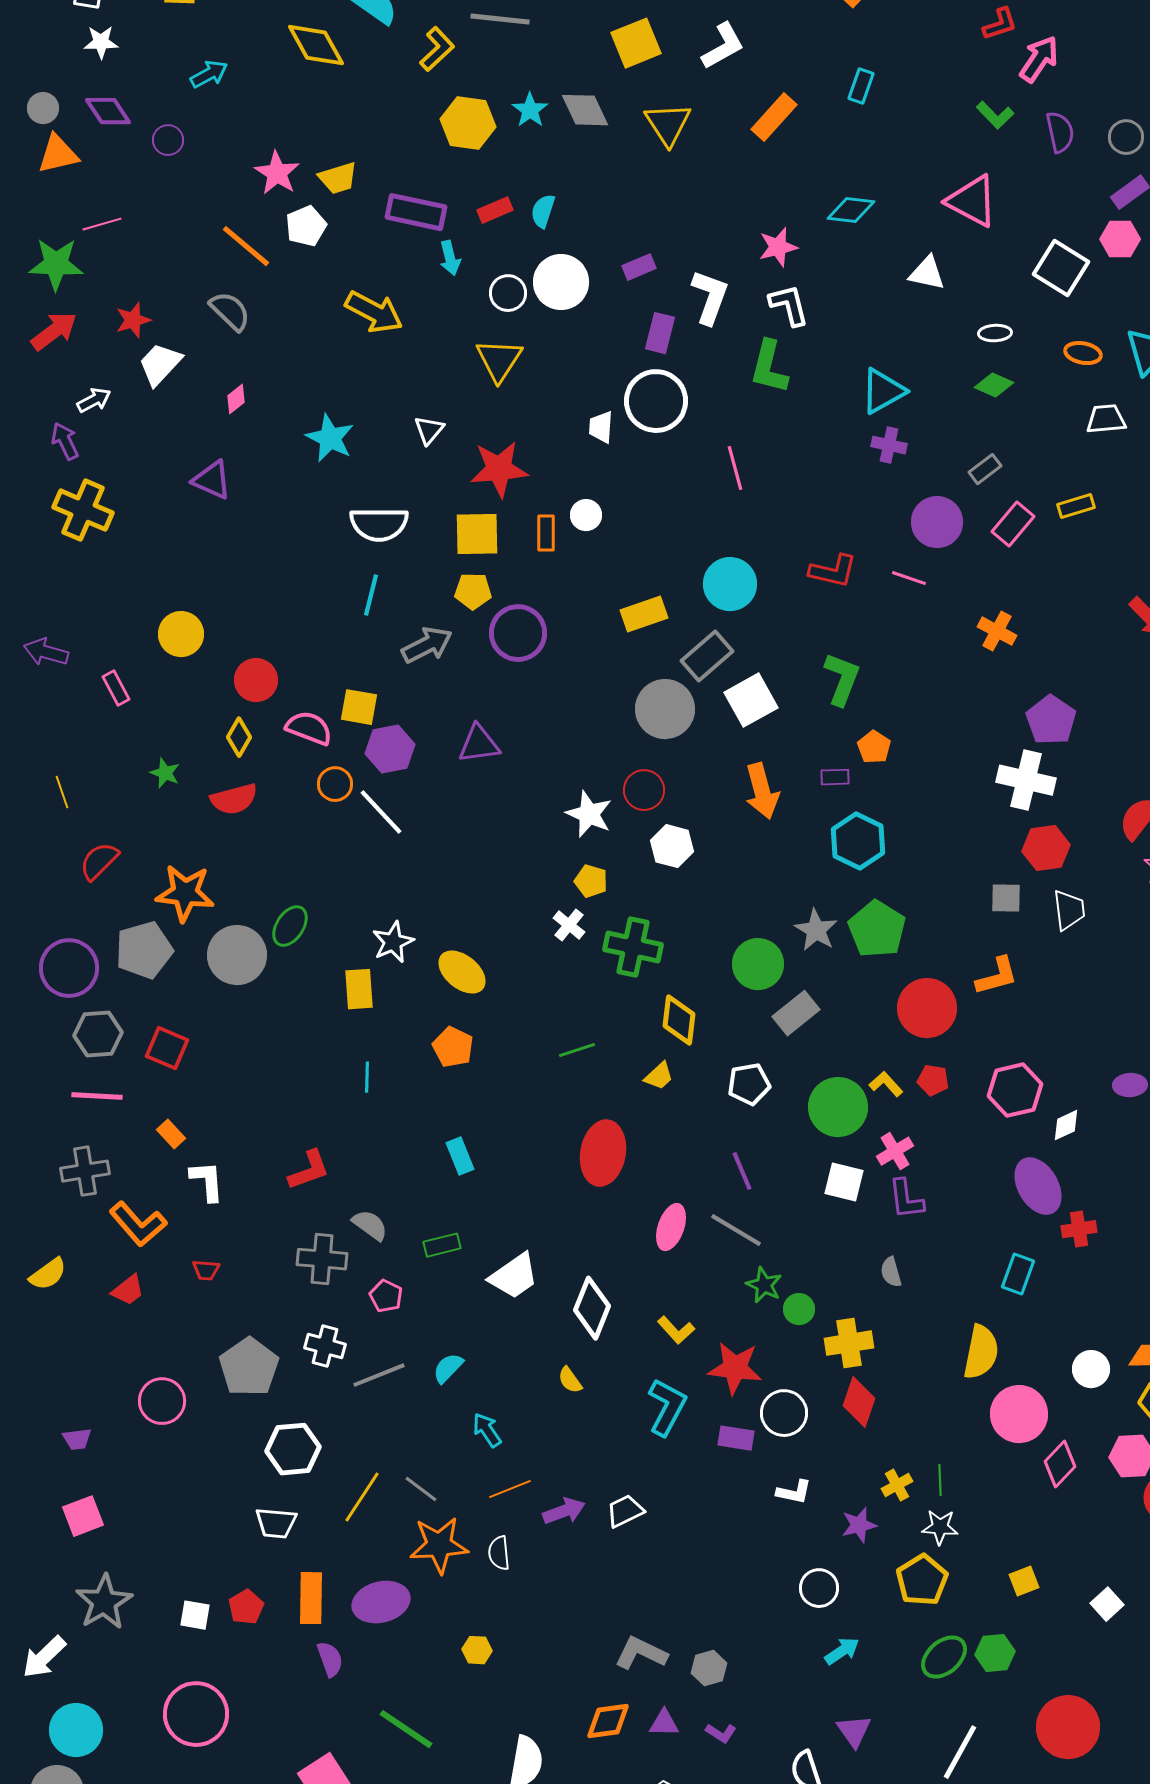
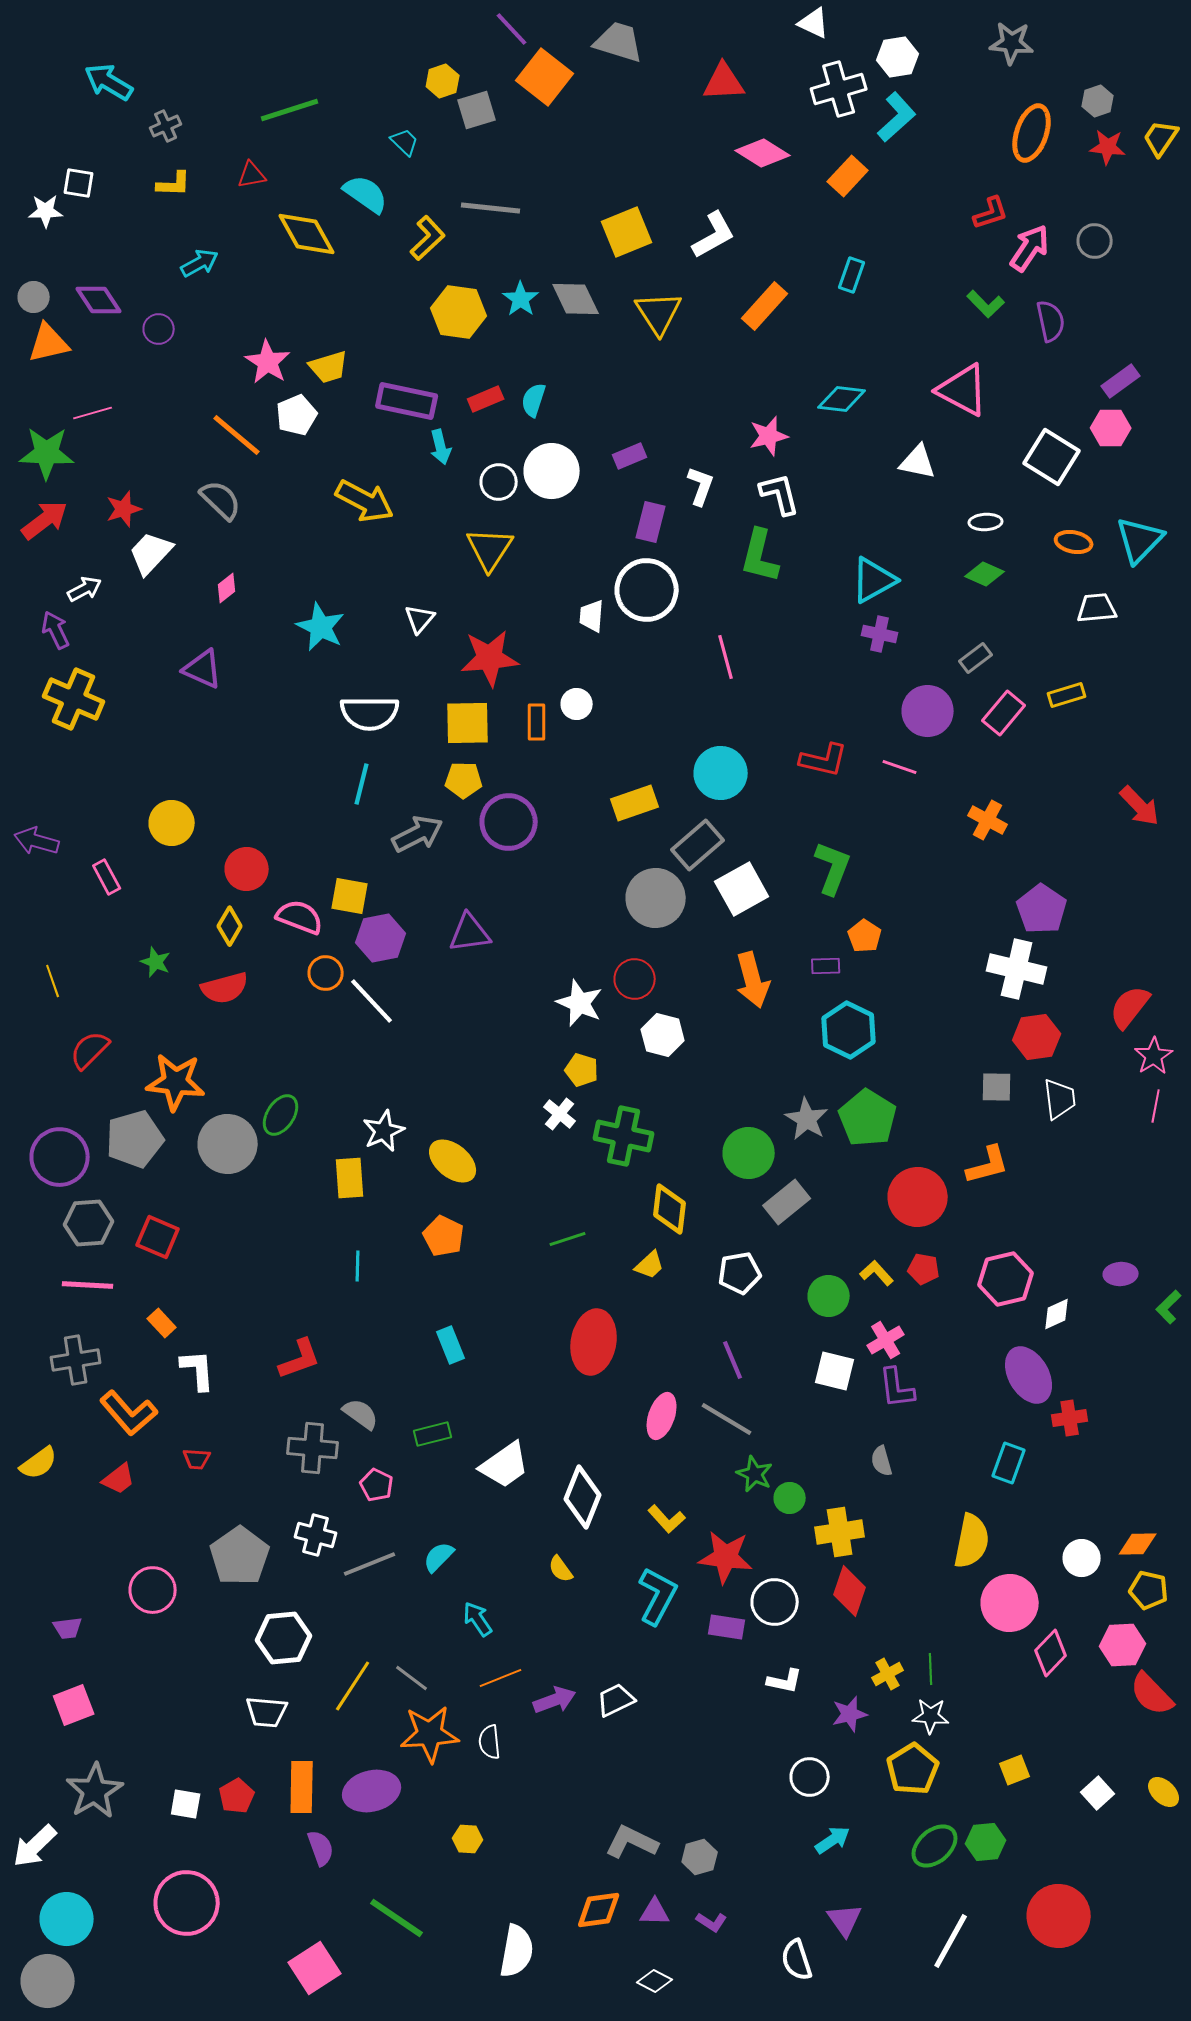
white star: (101, 42) -> (46, 211), moved
gray circle: (1126, 137) -> (1095, 241), moved
white L-shape: (710, 297) -> (701, 486), size x0.7
green circle: (838, 1107) -> (829, 1296), size x0.7

